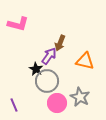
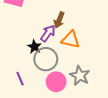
orange triangle: (85, 61) -> (71, 40), moved
purple line: (14, 105) -> (20, 79), moved

